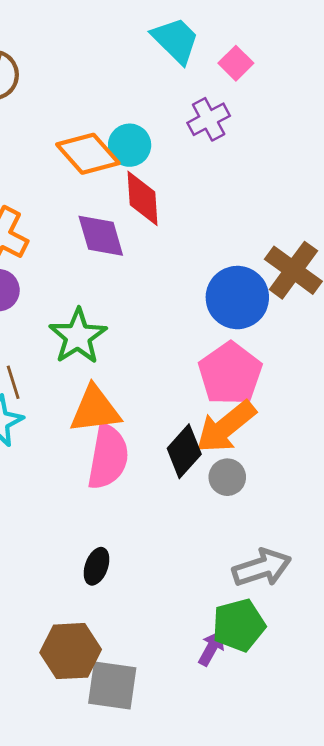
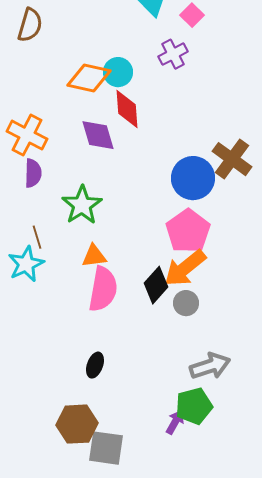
orange diamond: (88, 154) -> (89, 78), turned -36
orange triangle: (95, 410) -> (94, 256), size x0.7

